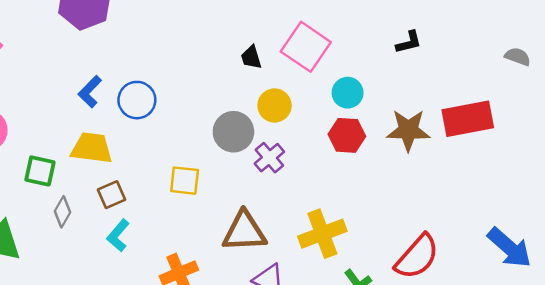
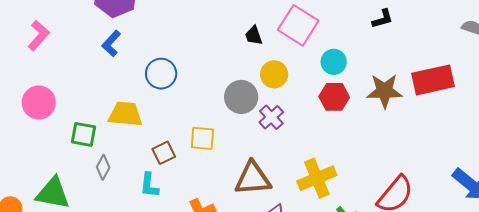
blue L-shape: (90, 92) -> (111, 43), moved
brown square: (111, 195) -> (164, 153), moved
cyan L-shape: (118, 235) -> (149, 185), turned -32

